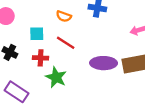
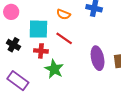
cyan square: (37, 34) -> (38, 29), size x1.5
purple ellipse: (104, 63) -> (98, 58), turned 75

